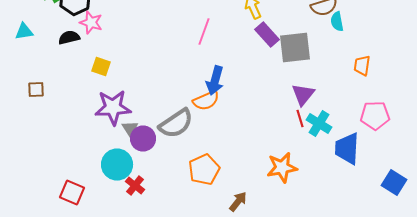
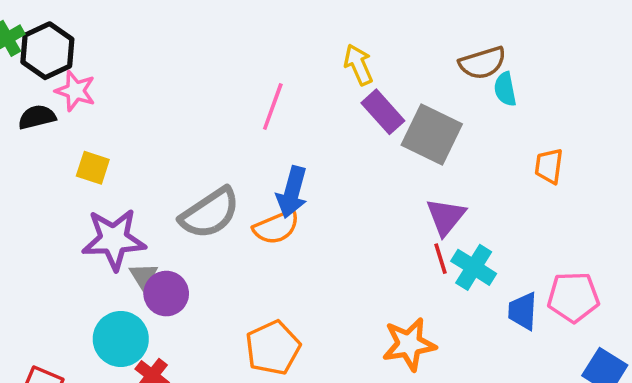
gray square: (295, 48) -> (432, 135), turned 32
pink pentagon: (375, 116) -> (573, 297), moved
gray semicircle: (176, 124) -> (210, 213), moved
blue trapezoid: (347, 148) -> (523, 311), size x0.7

